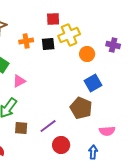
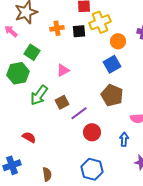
pink triangle: (19, 81) -> (63, 70), moved
blue square: (93, 83) -> (112, 64), moved
brown square: (21, 128) -> (62, 102), moved, turned -32

